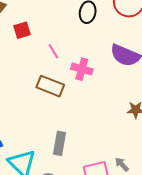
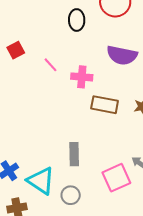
brown rectangle: (50, 86) -> (105, 105), moved

